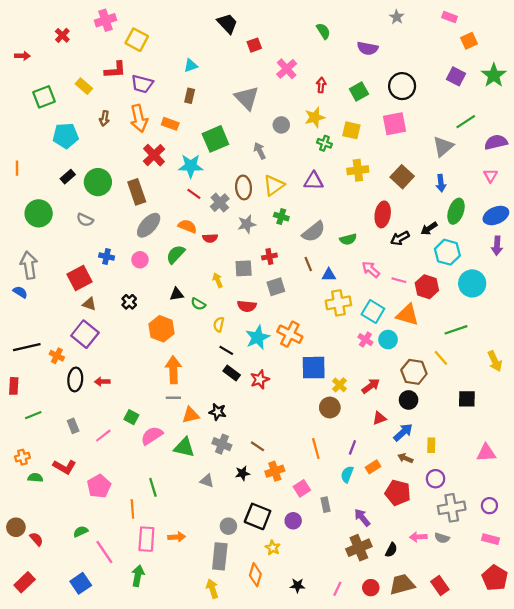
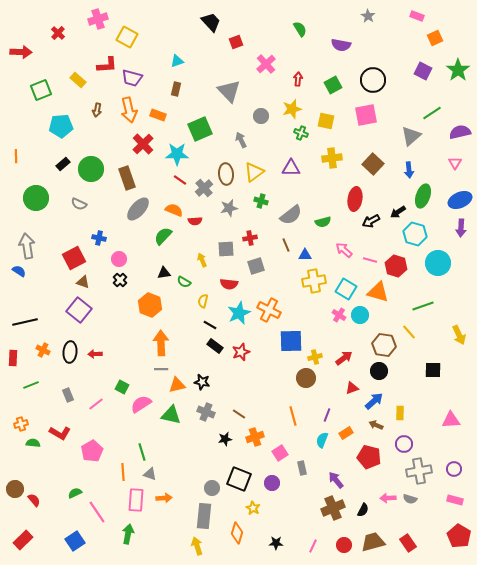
red arrow: (22, 56) -> (21, 52), size x1.5
pink circle: (140, 260) -> (119, 259), moved
orange cross: (57, 356) -> (43, 350), moved
yellow cross: (340, 385) -> (315, 357), turned 32
gray triangle: (207, 481) -> (150, 474), moved

